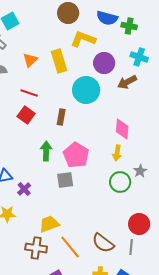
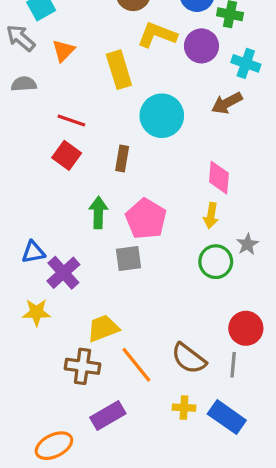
orange triangle: (30, 60) -> (63, 51), moved
purple circle: (104, 63) -> (201, 46), moved
purple cross: (24, 189) -> (63, 273), size x1.5

